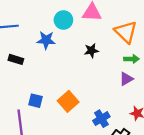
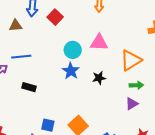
orange triangle: (126, 32) -> (131, 60), turned 45
blue star: (46, 40) -> (71, 71), moved, turned 30

